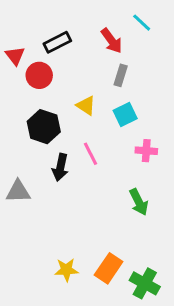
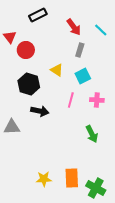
cyan line: (142, 23) -> (101, 30), moved
black rectangle: (57, 42) -> (38, 15), moved
pink line: (90, 154) -> (71, 100), moved, turned 42
black arrow: (60, 167) -> (40, 111), turned -90
orange rectangle: (109, 268) -> (72, 178), turned -36

